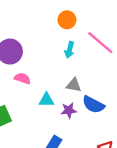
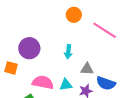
cyan arrow: (70, 50) -> (68, 52), moved
pink semicircle: (22, 78) -> (43, 82), moved, size x1.5

